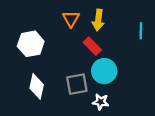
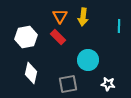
red rectangle: (92, 46) -> (58, 37), moved
gray square: (77, 84) -> (68, 84), moved
white star: (101, 102) -> (108, 84), moved

